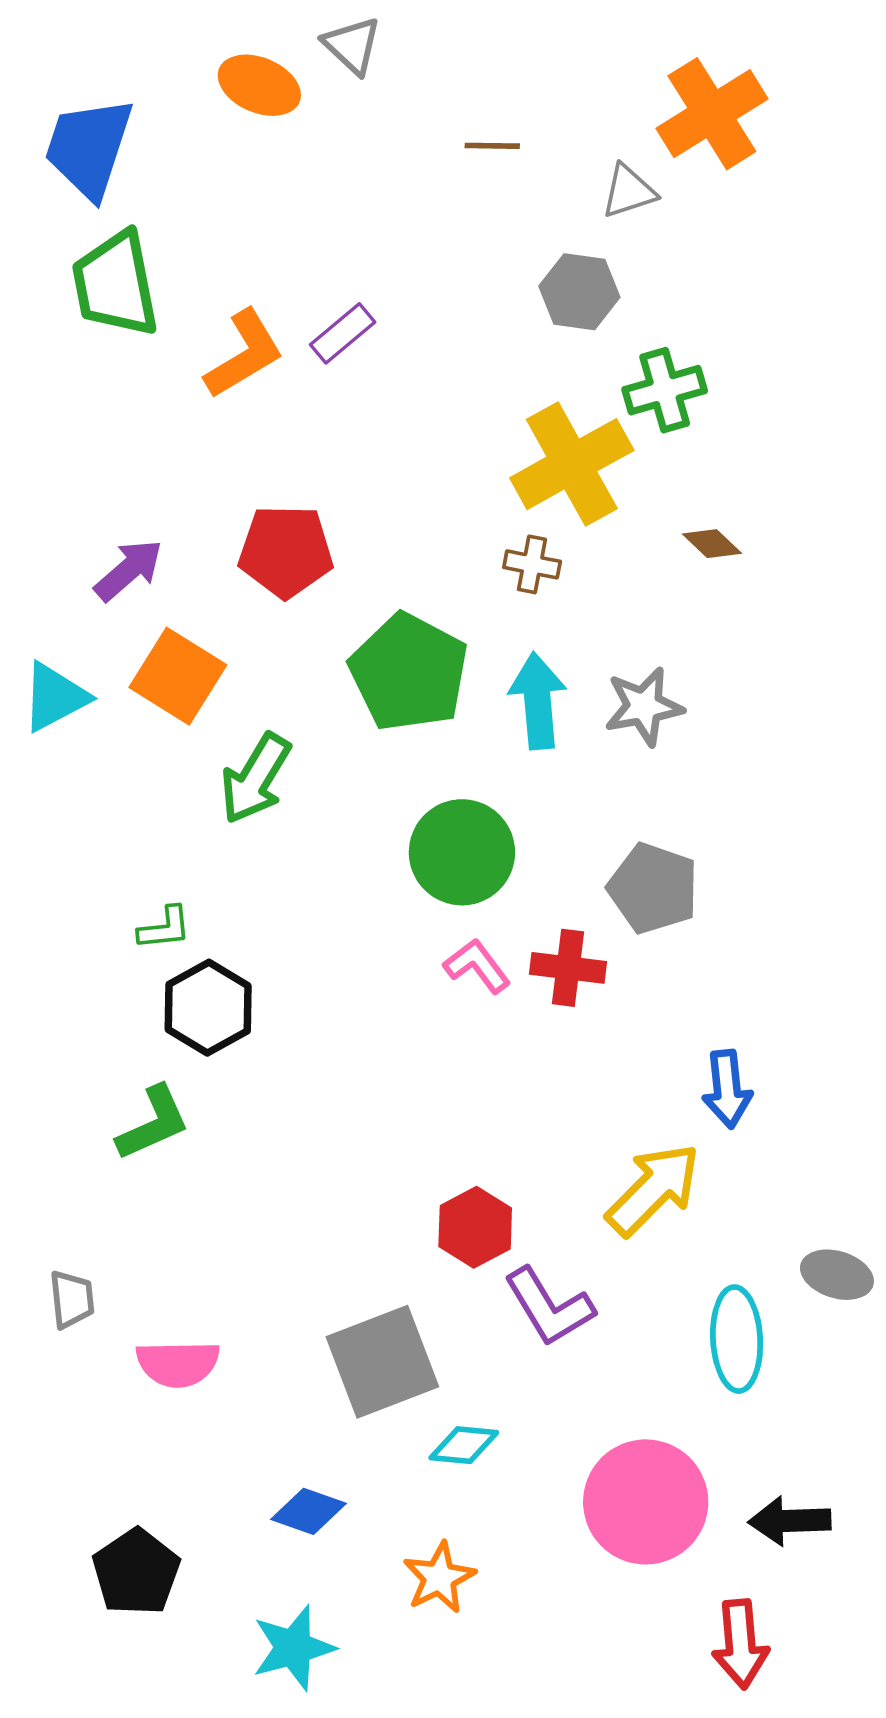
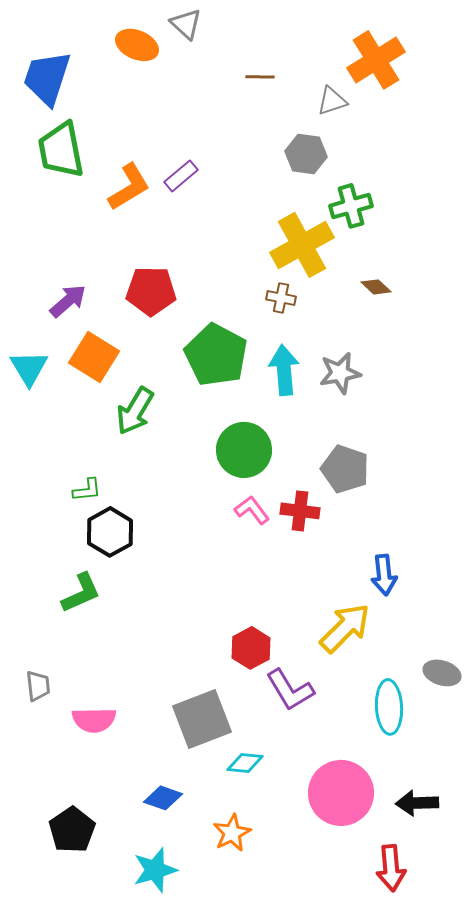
cyan triangle: (55, 697) -> (29, 368), turned -33

